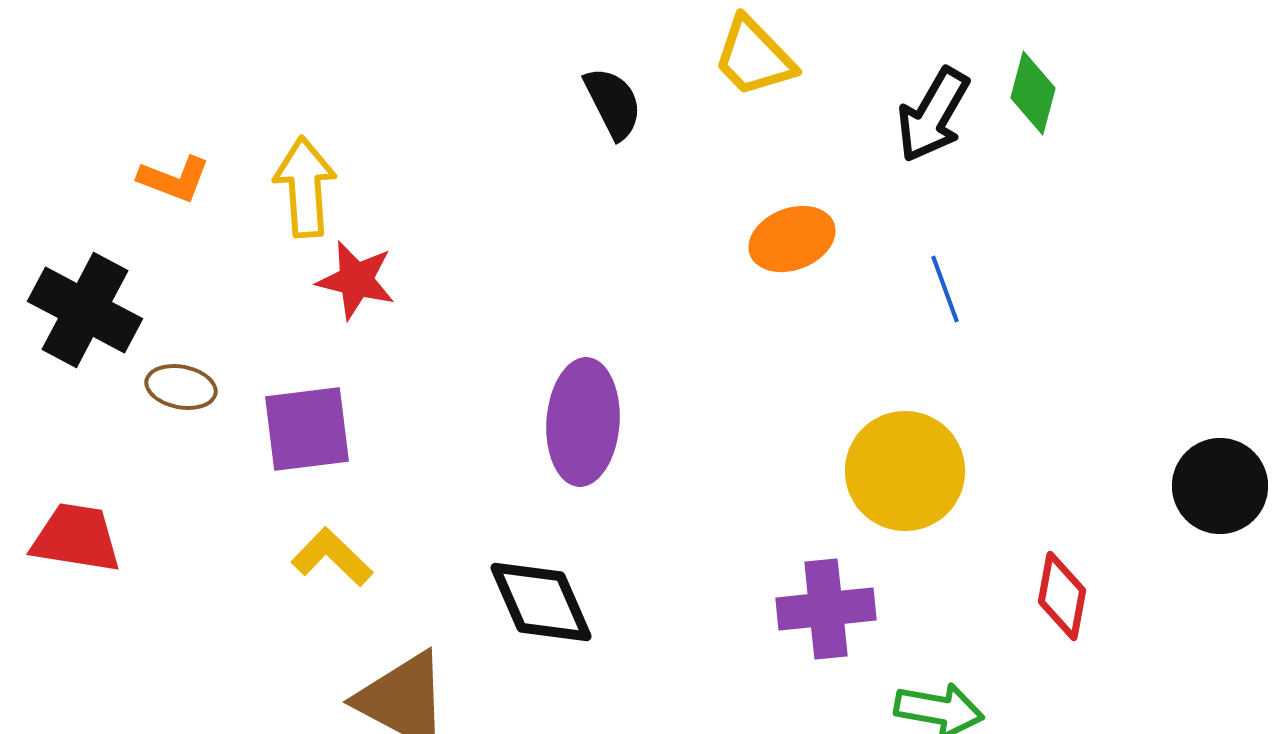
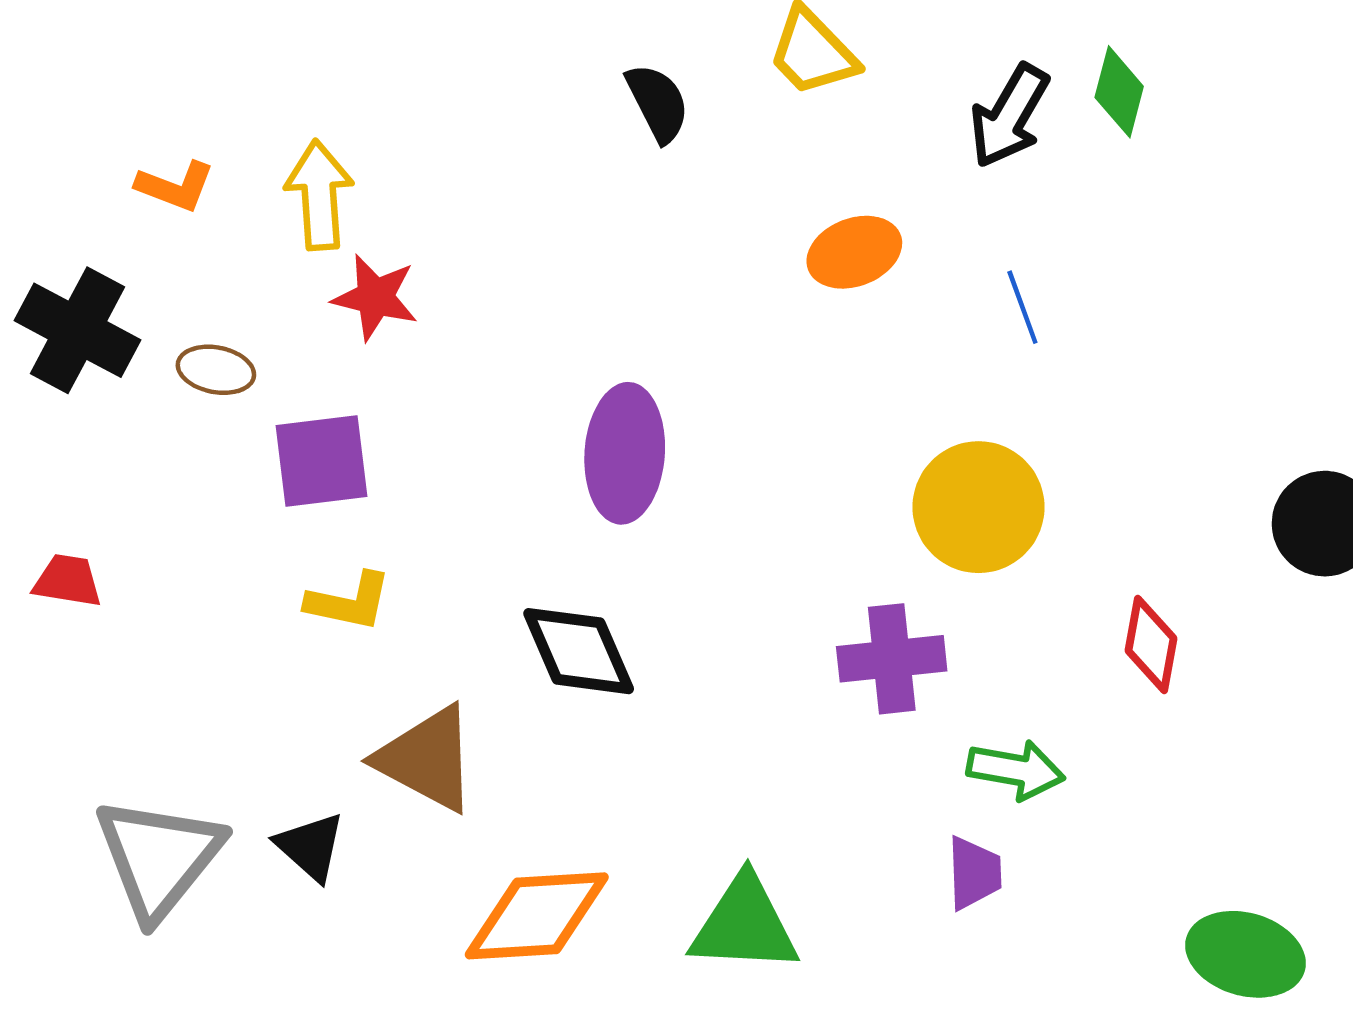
brown ellipse: (181, 387) -> (216, 370), moved
red trapezoid: (76, 538) -> (68, 581), size x0.7
yellow L-shape: (332, 557) -> (349, 602), turned 148

